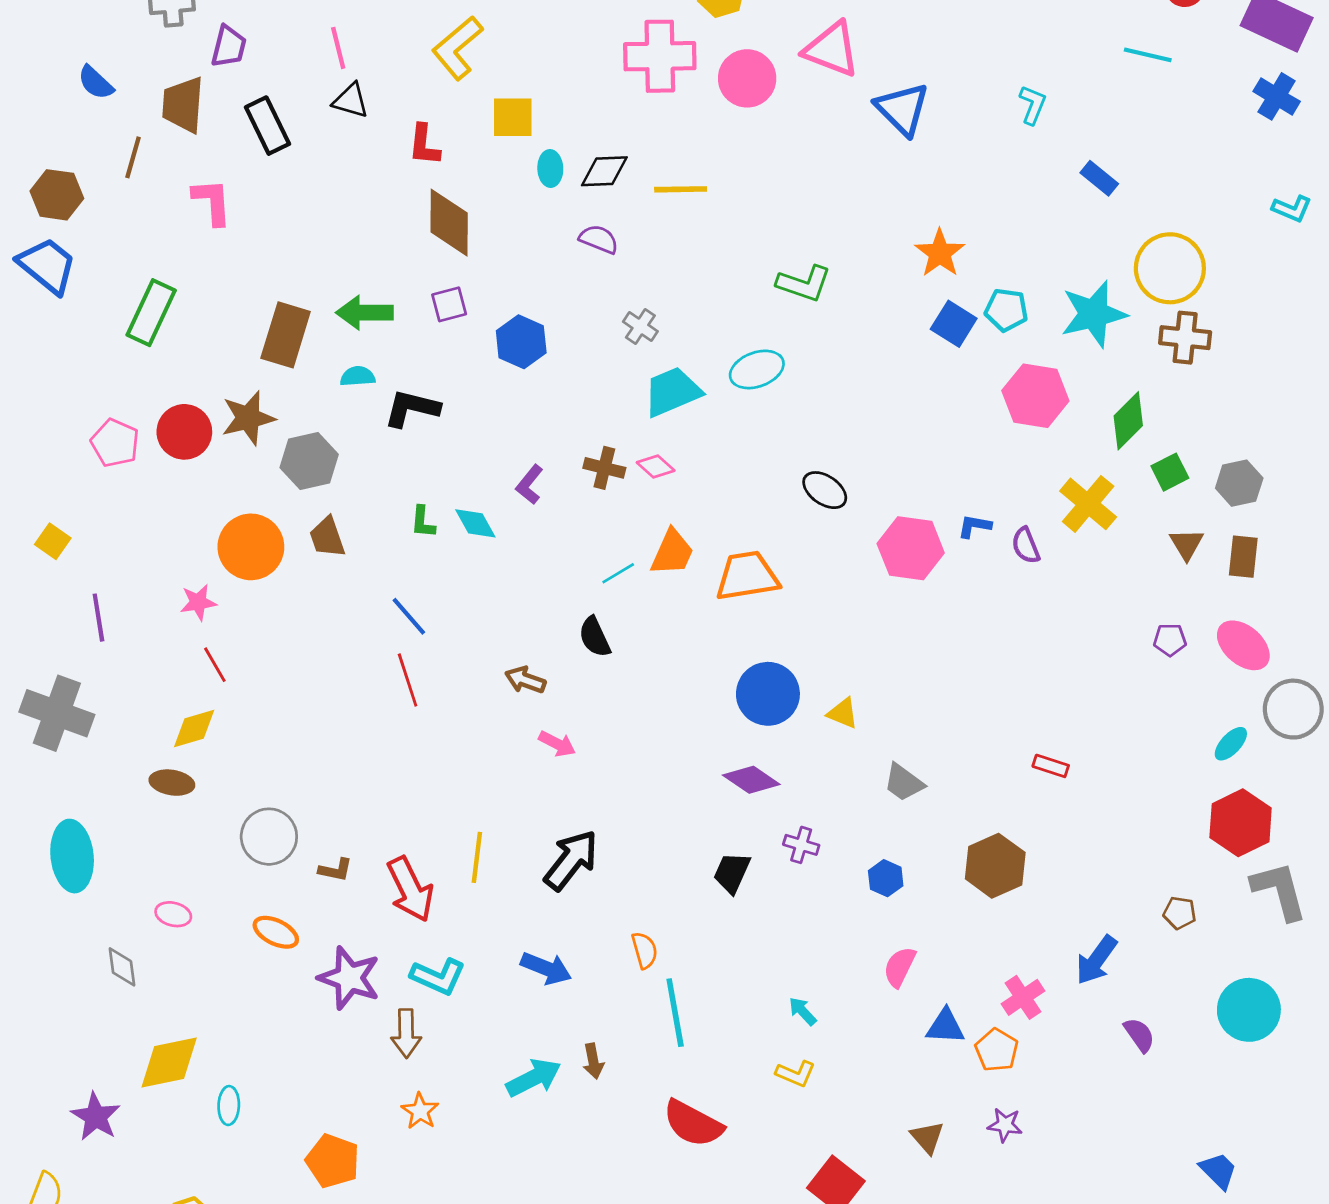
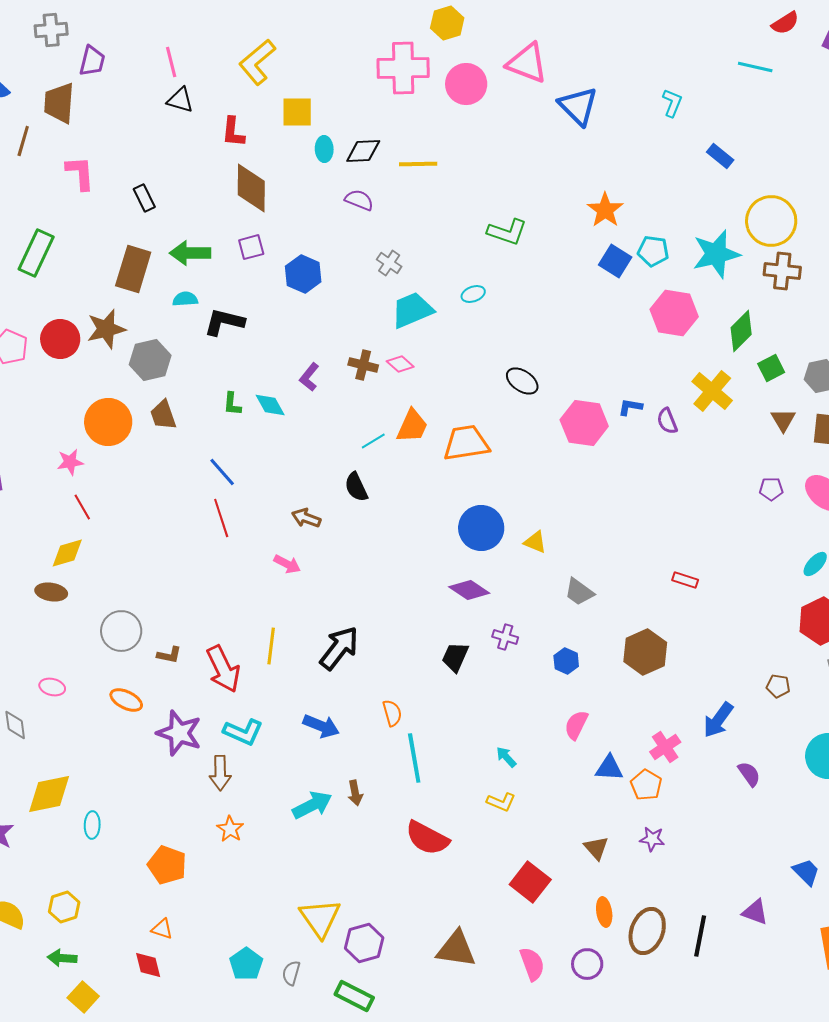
black rectangle: (268, 126) -> (144, 198), moved, size x0.7
cyan ellipse: (757, 369) -> (473, 294), size x0.6
pink arrow: (557, 744) -> (287, 564), moved

